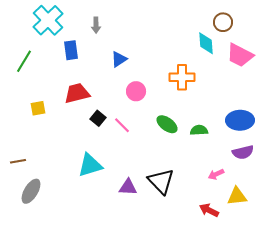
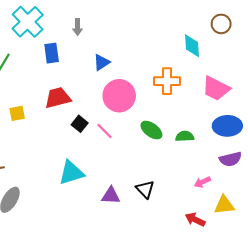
brown circle: (223, 22) -> (221, 24), moved
pink trapezoid: (240, 55) -> (216, 88), moved
pink circle: (136, 91) -> (119, 96), size x1.6
black triangle: (161, 181) -> (145, 189), size x0.7

